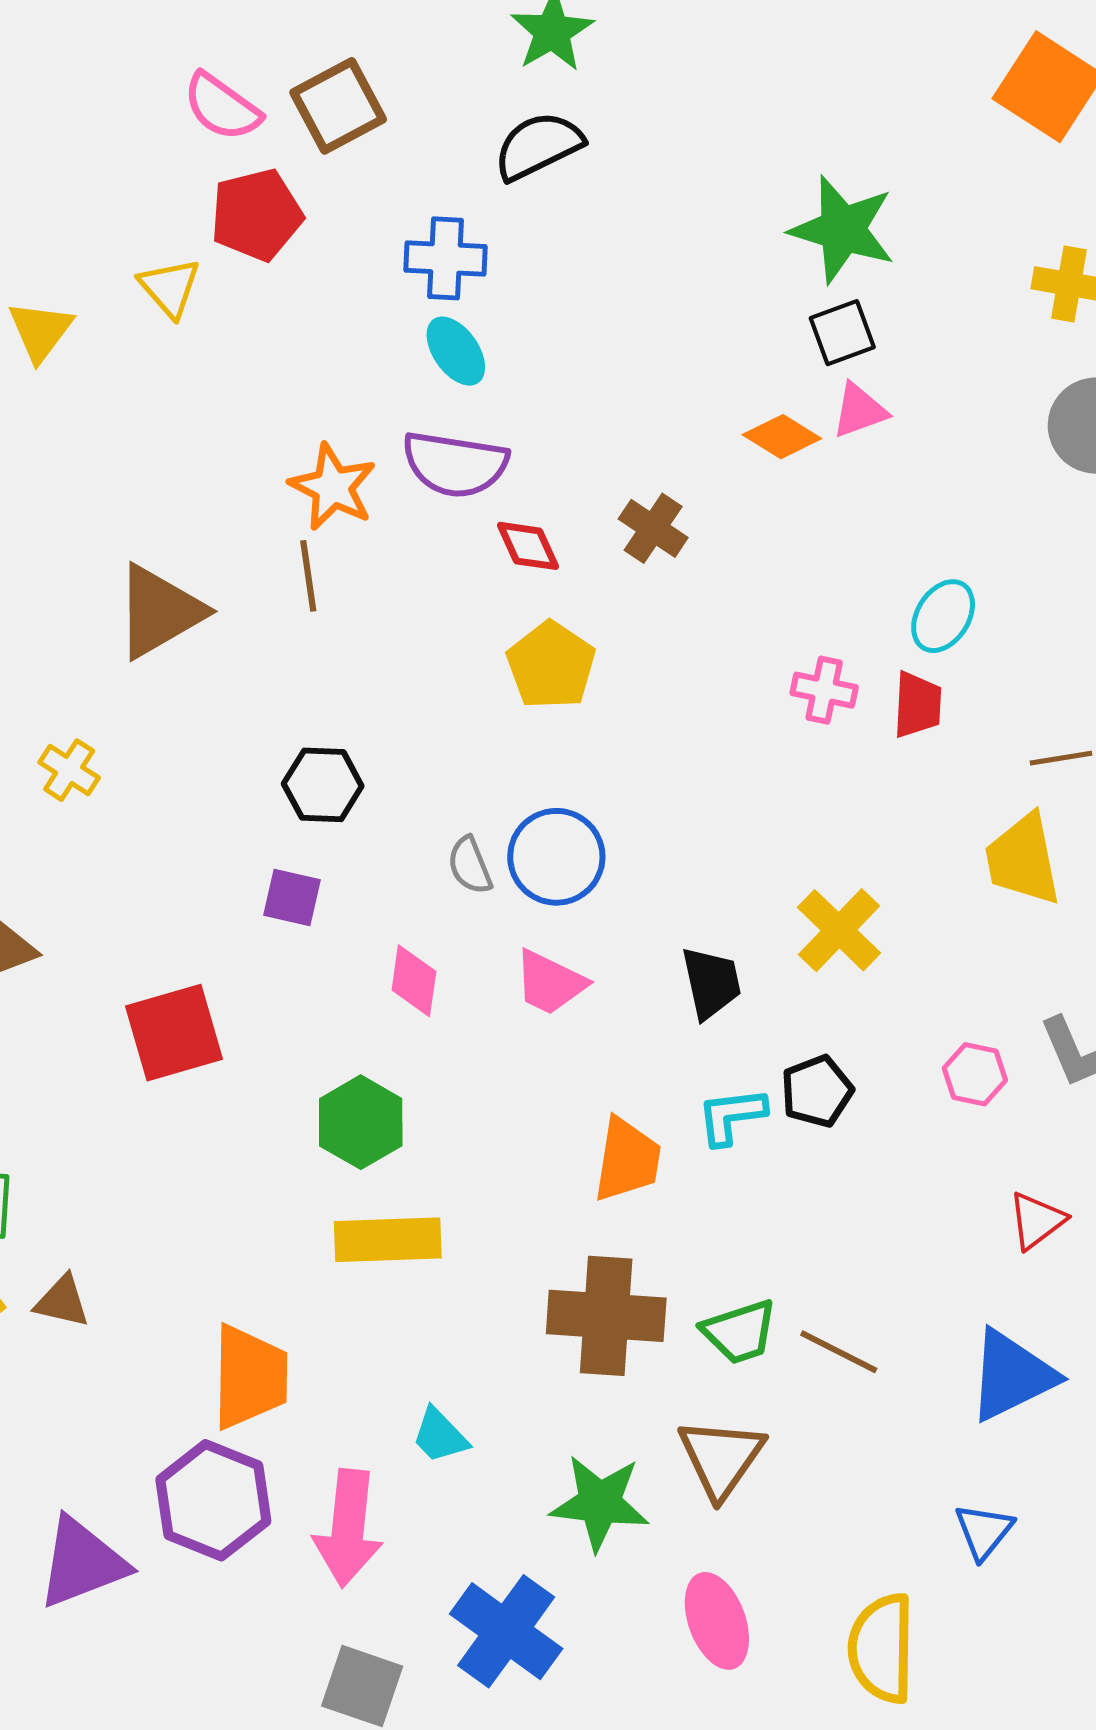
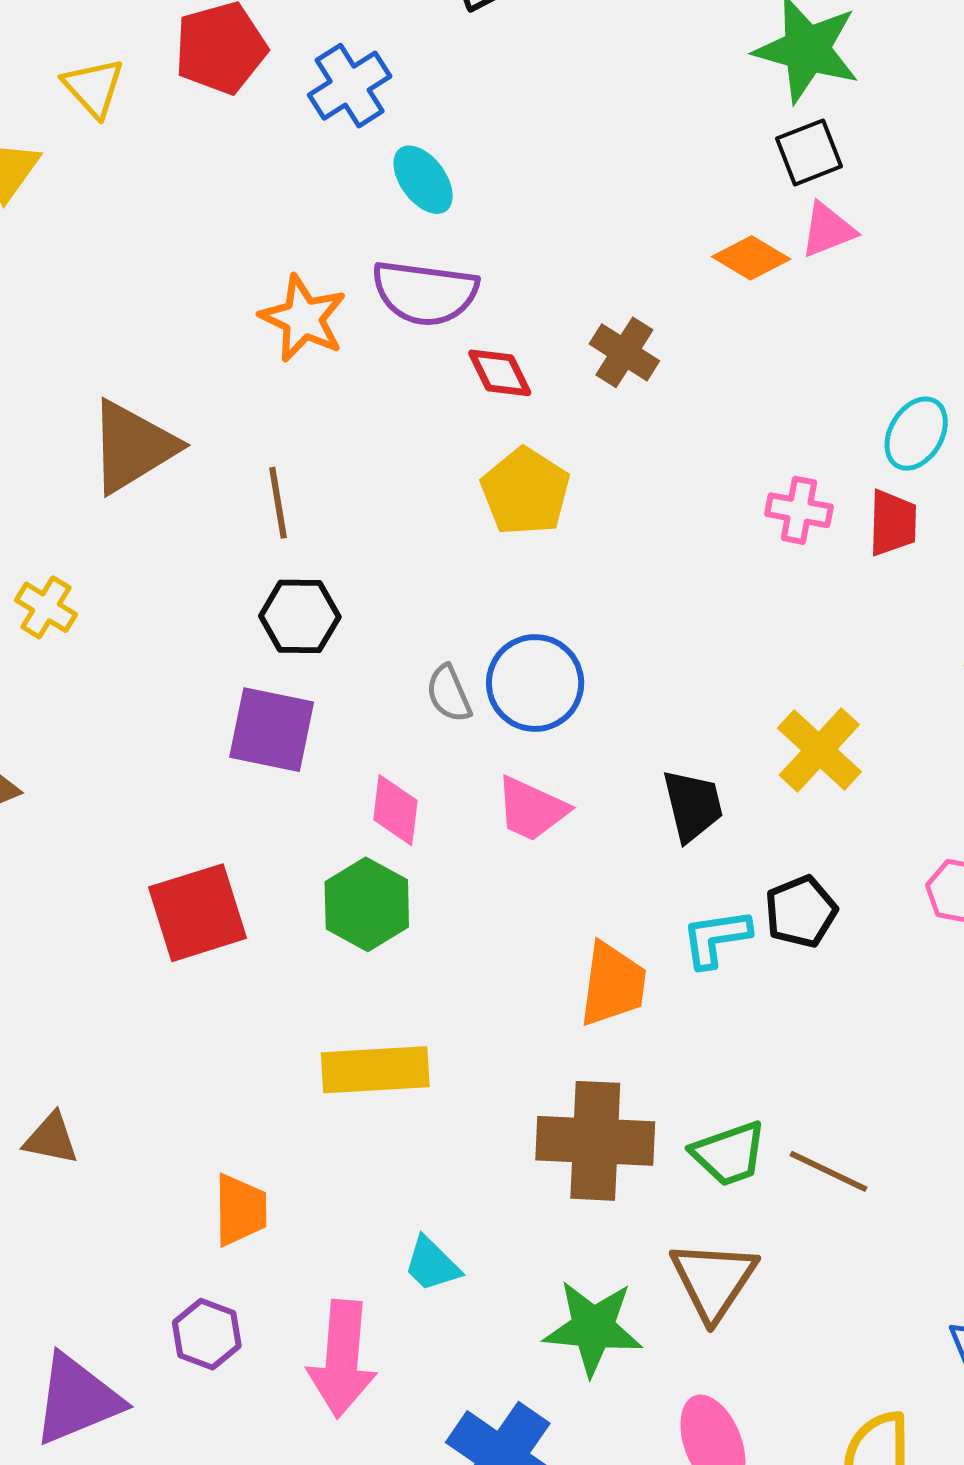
blue cross: (445, 258) -> (350, 86), moved, turned -34
yellow triangle: (170, 287) -> (94, 87), moved
brown line: (308, 576) -> (278, 503), moved
purple square: (292, 897) -> (272, 730), size x1.5
red square: (174, 1033) -> (198, 913), moved
green hexagon: (361, 1122) -> (367, 904), moved
orange trapezoid: (250, 1377) -> (240, 1210), size x0.7
purple hexagon: (213, 1500) -> (207, 1334), size x0.6

